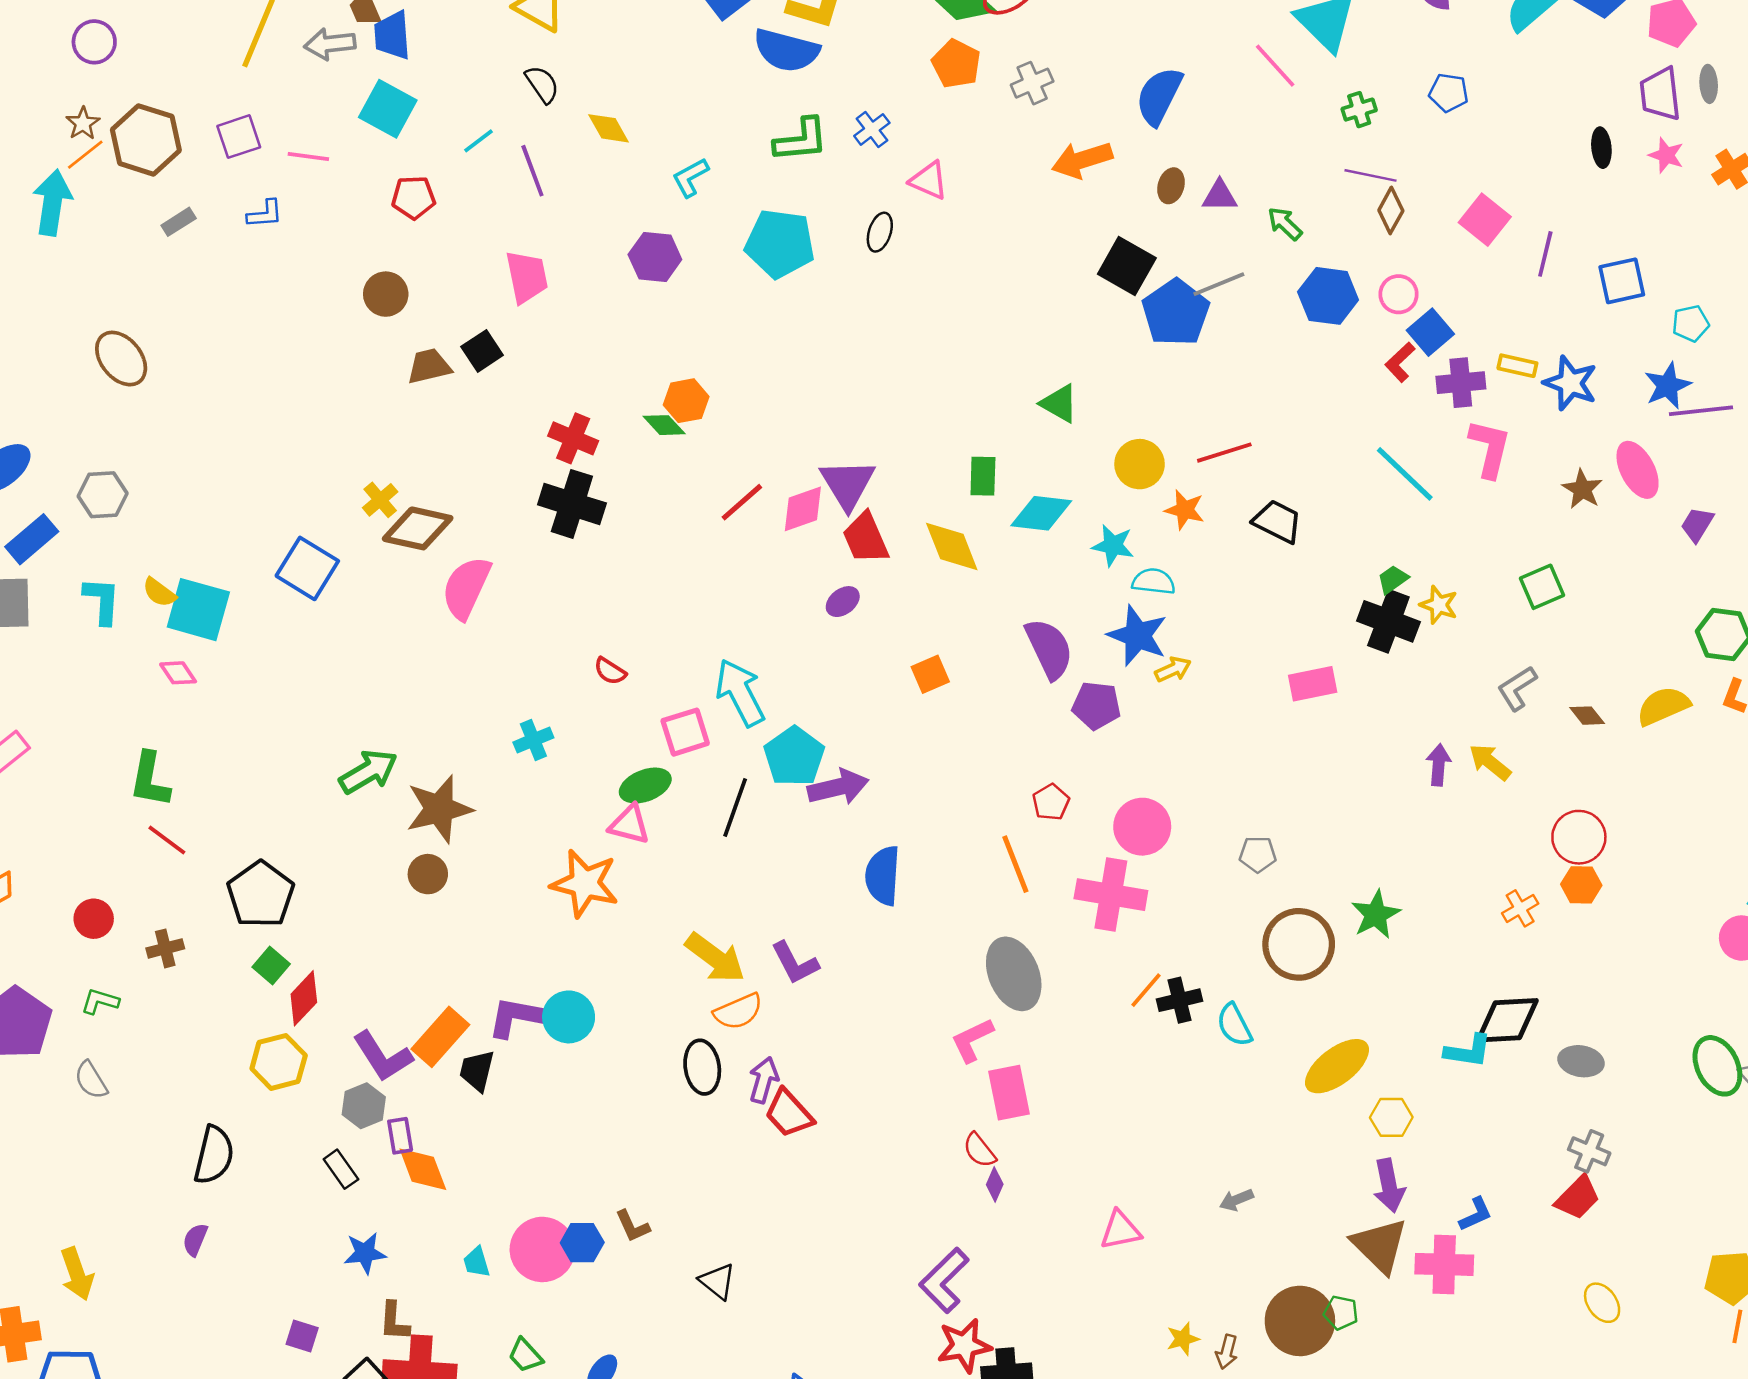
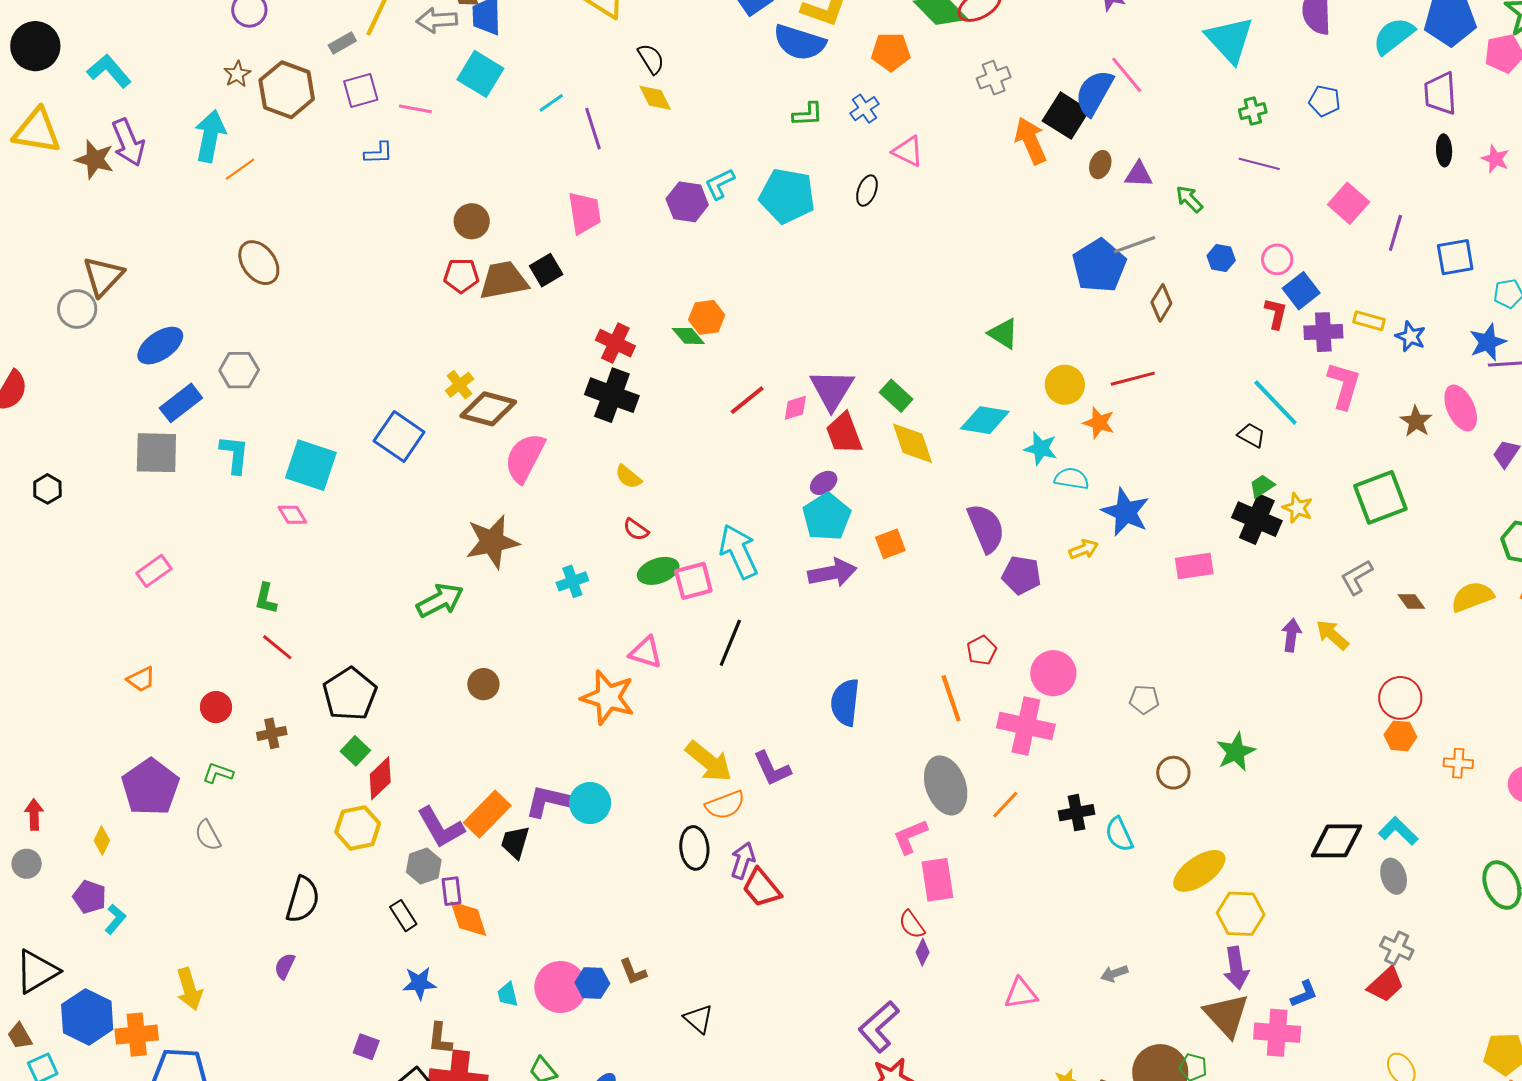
orange pentagon: (956, 64) -> (891, 52), moved, turned -30
pink line: (1275, 66) -> (1127, 75), moved
black semicircle: (542, 84) -> (651, 59), moved
purple trapezoid: (1660, 94) -> (1440, 93), moved
green L-shape: (801, 140) -> (808, 114), size x0.7
orange line: (85, 155) -> (240, 169), moved
orange arrow: (1082, 160) -> (1031, 141), turned 81
cyan L-shape: (690, 177) -> (720, 184), moved
red pentagon: (414, 197) -> (461, 276), moved
brown diamond: (1391, 210) -> (1161, 303), moved
gray rectangle: (179, 222) -> (342, 43), moved
black square: (1127, 266) -> (1066, 116), moved
blue hexagon: (1328, 296) -> (1221, 258), size x0.6
red L-shape: (1400, 362) -> (1276, 313), turned 144
brown trapezoid: (429, 366) -> (503, 280), size x1.4
blue star: (1570, 383) -> (1411, 336), size x0.7
green rectangle: (983, 476) -> (896, 396), moved, turned -52
pink diamond: (803, 509) -> (795, 408), size x0.7
black trapezoid: (1277, 521) -> (1251, 435), moved, size x0.7
green square: (1542, 587) -> (1380, 497), size x1.5
yellow semicircle: (159, 592) -> (628, 477), moved
blue star: (1138, 636) -> (1126, 512), moved
cyan pentagon: (794, 756) -> (827, 517), moved
green L-shape: (150, 780) -> (266, 599), size x0.7
green ellipse: (645, 786) -> (658, 571), moved
purple arrow: (838, 787) -> (832, 573), moved
brown star: (439, 809) -> (492, 542), moved
orange cross: (1520, 908) -> (1458, 763), moved, turned 32
brown circle: (1299, 944) -> (1173, 773), size x0.6
orange line: (1146, 990) -> (1005, 805), moved
cyan L-shape: (1468, 1051) -> (1398, 831), moved, turned -147
gray ellipse: (1581, 1061) -> (1394, 876), turned 60
yellow hexagon: (1391, 1117) -> (1241, 914), size x1.4

